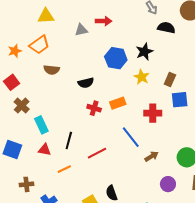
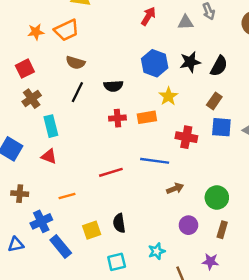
red arrow: (104, 21) -> (148, 16), turned -70
black semicircle: (166, 28) -> (219, 66), moved, turned 96
gray triangle: (81, 30) -> (186, 22), moved
yellow star: (142, 77) -> (168, 96), moved
red cross: (94, 108) -> (117, 118), turned -32
blue line: (131, 137) -> (155, 161), turned -55
black line: (69, 141) -> (77, 92), moved
orange line: (64, 169) -> (67, 196), moved

